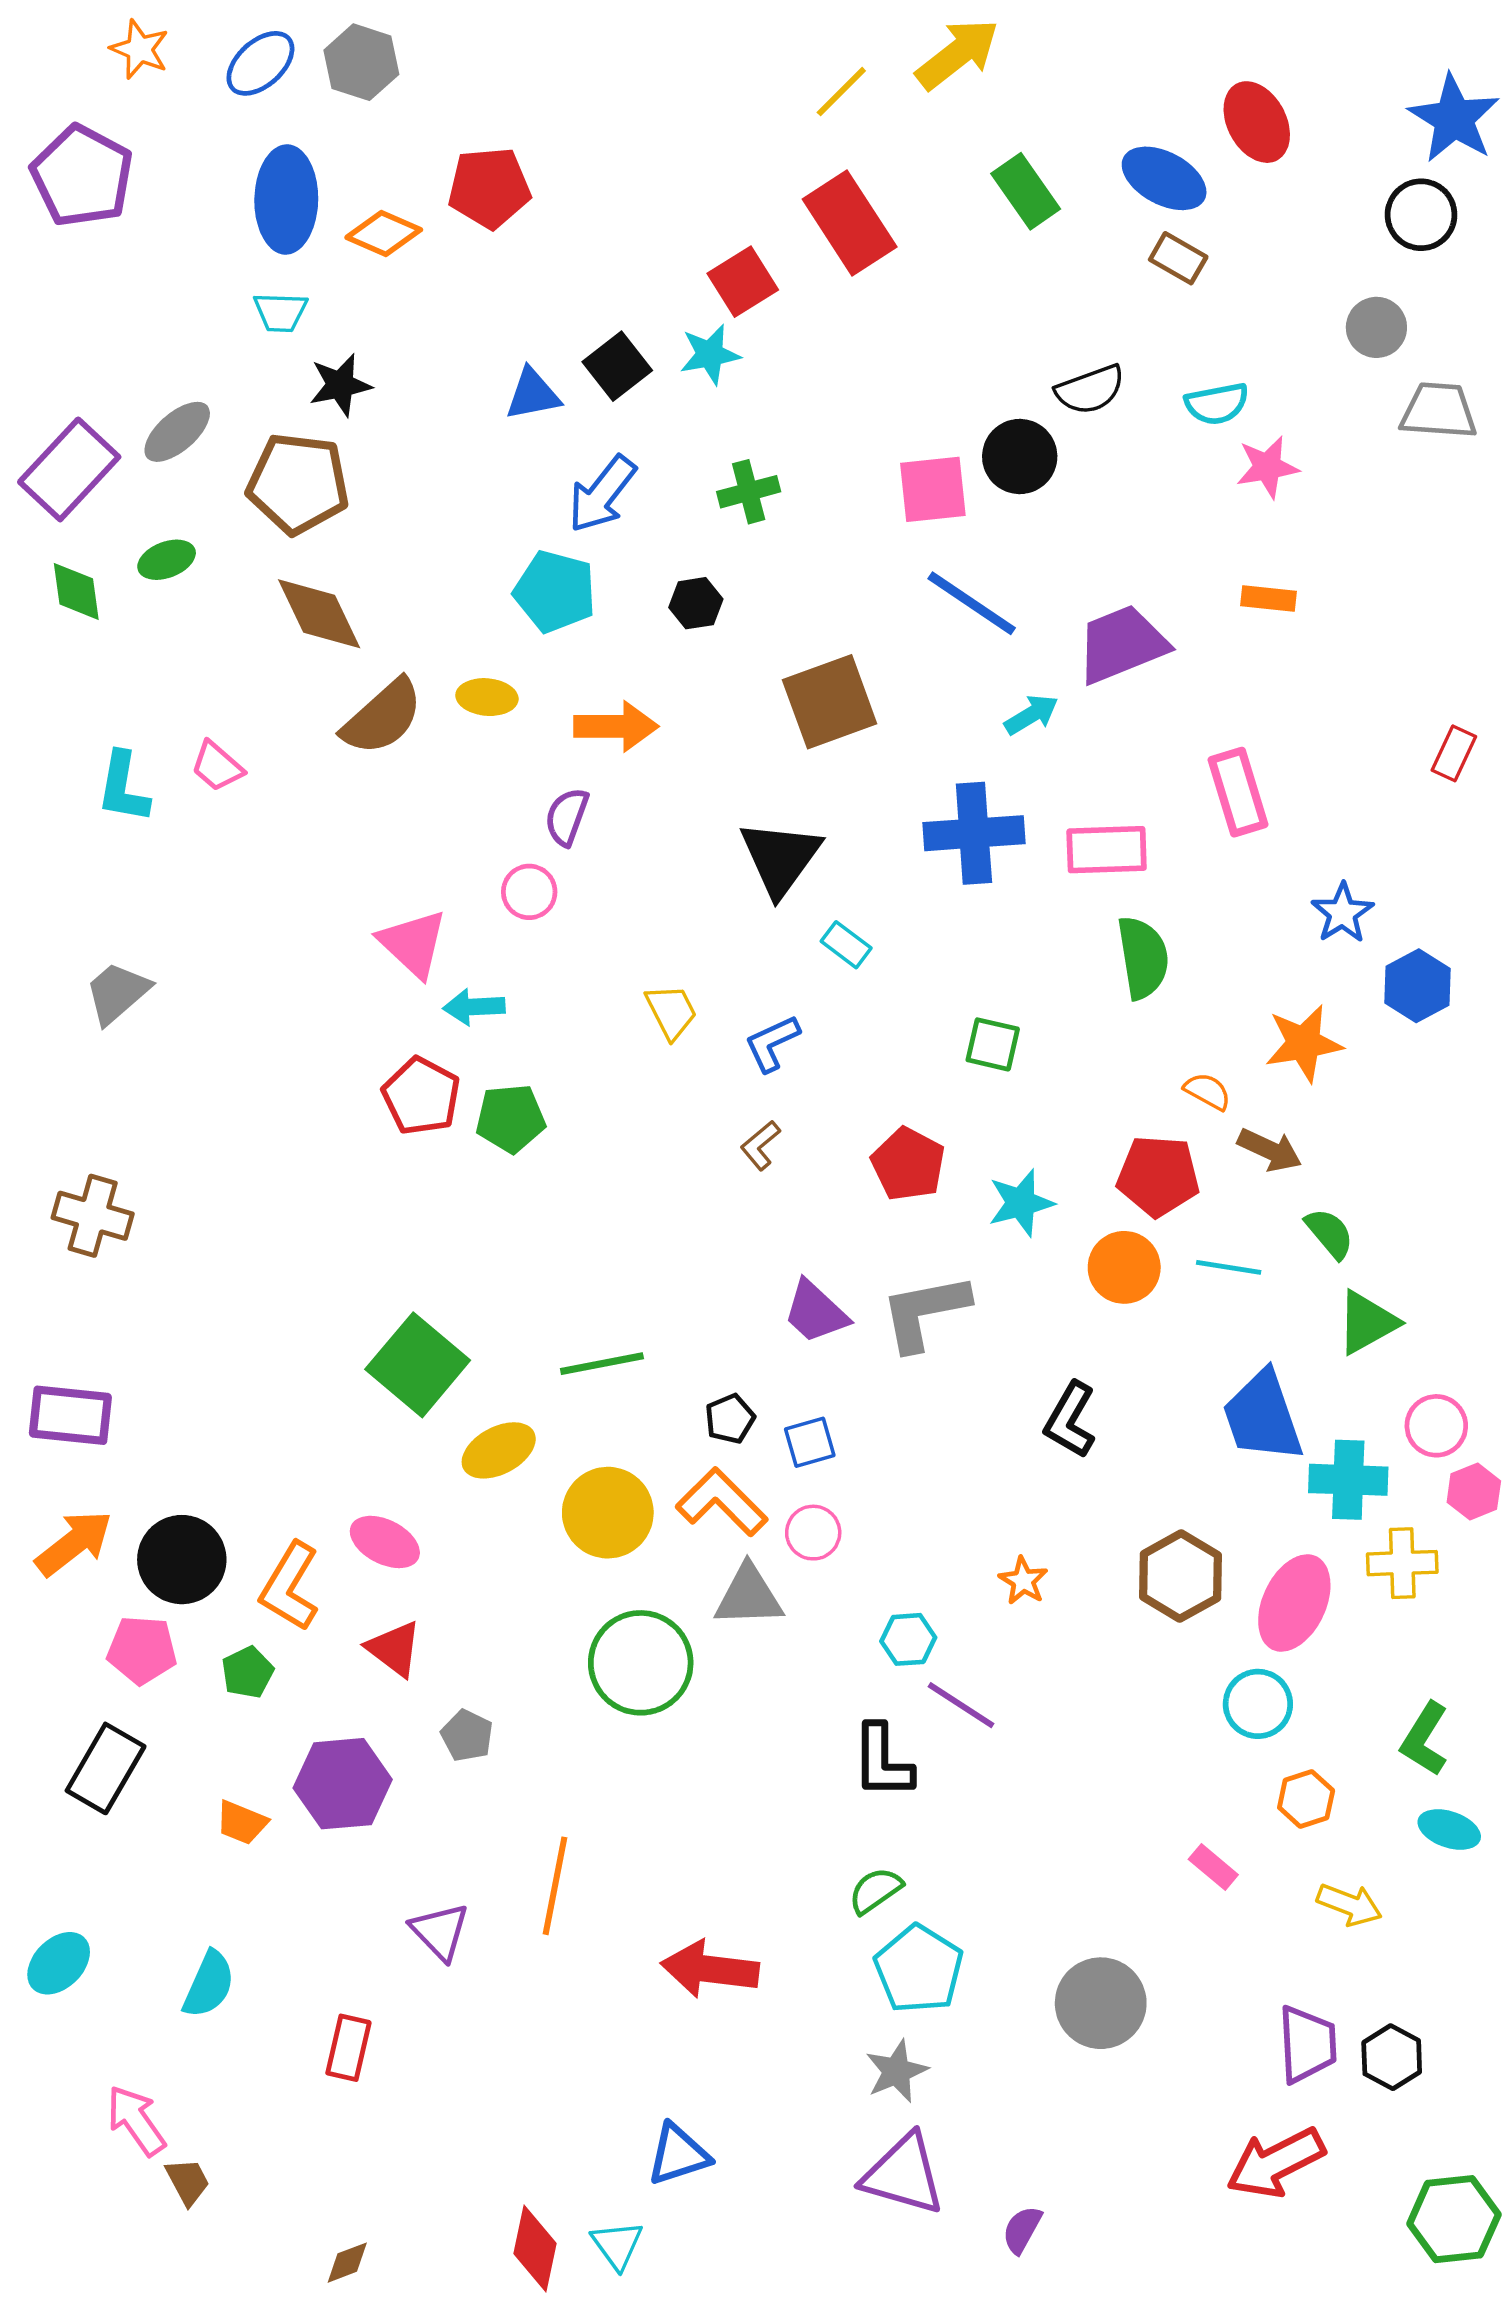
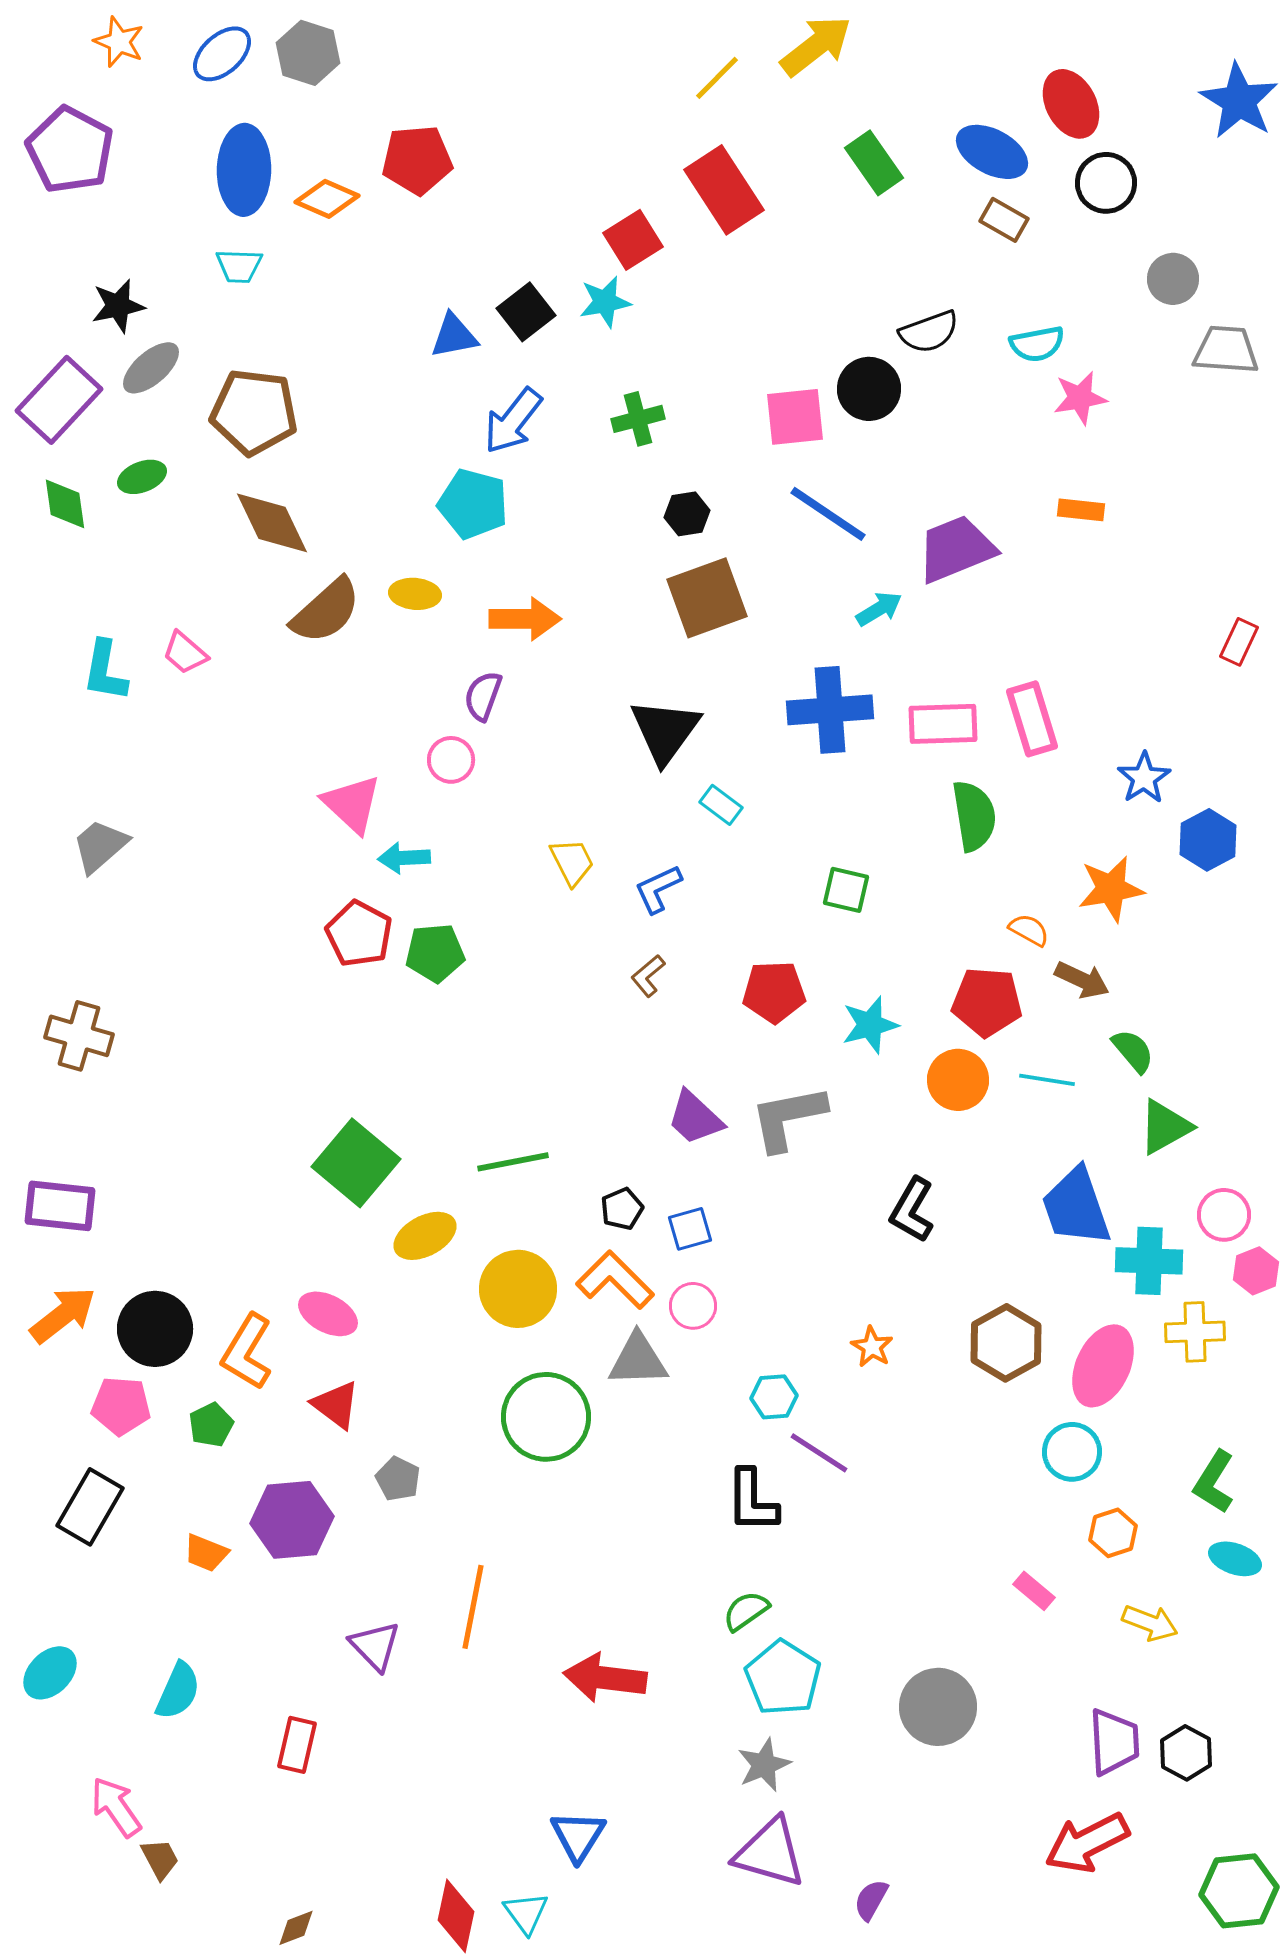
black circle: (1421, 215) -> (1106, 183), moved
black star: (340, 385) -> (118, 306), moved
black hexagon: (696, 603) -> (687, 514), moved
pink rectangle: (1238, 792) -> (1032, 719), moved
red pentagon: (908, 1164) -> (774, 992), turned -30
blue triangle: (678, 2155) -> (578, 1836), turned -40

